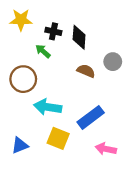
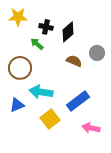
black diamond: (79, 37) -> (68, 32), turned 45
yellow square: (58, 138) -> (50, 119), turned 30
blue triangle: (20, 145) -> (17, 105), moved

